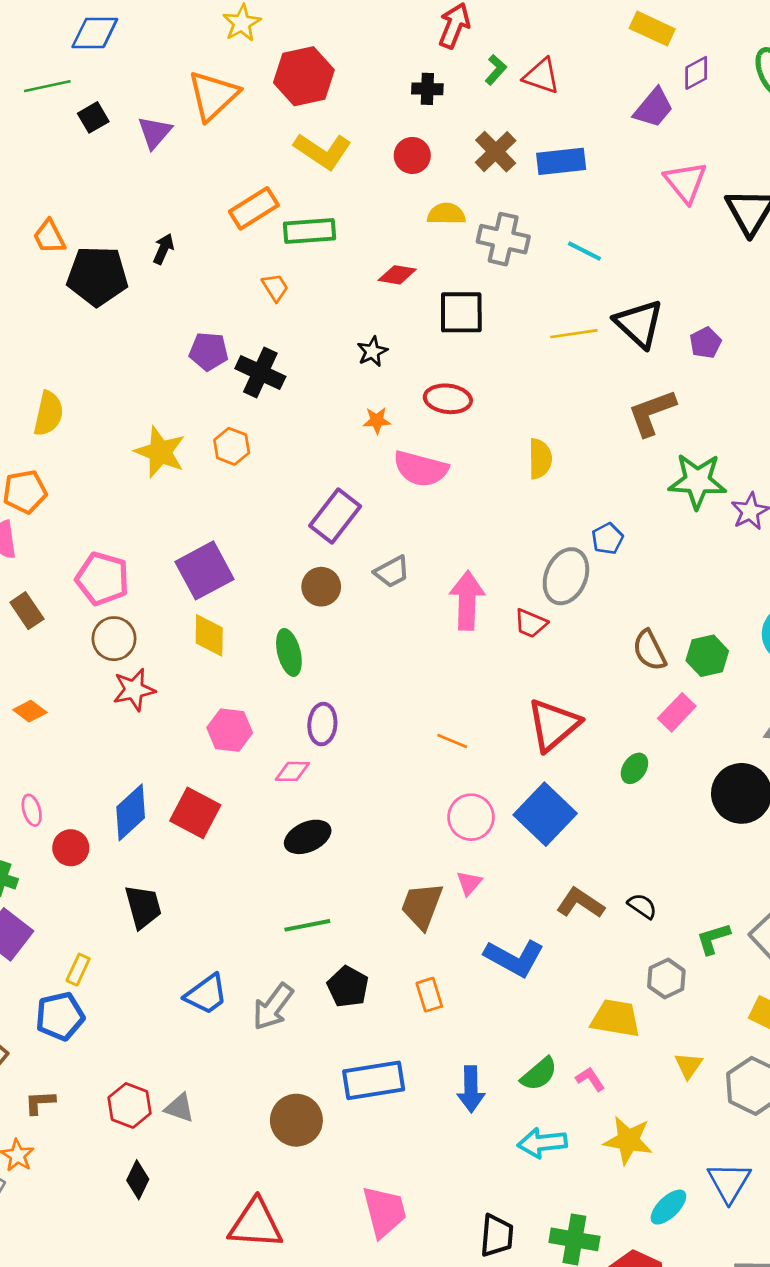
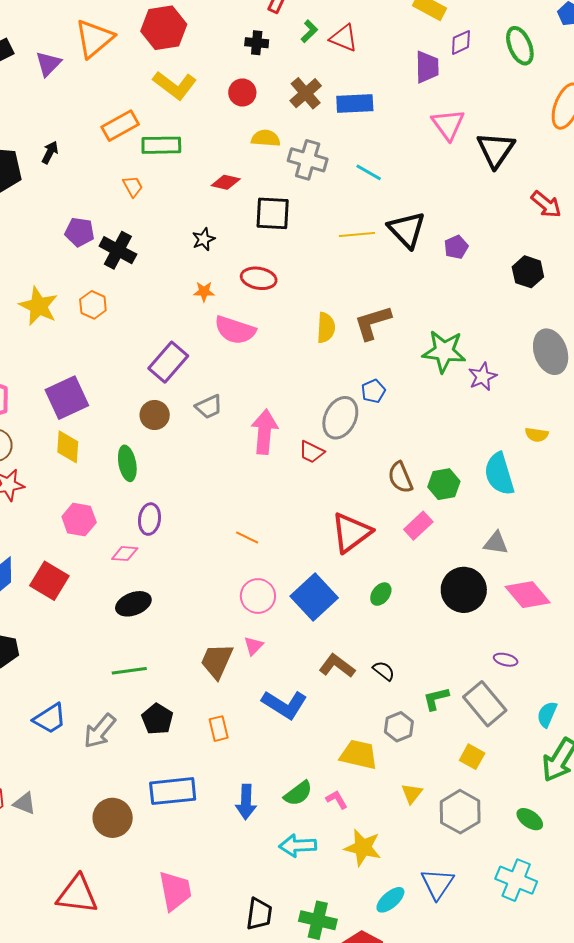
purple trapezoid: (654, 108) -> (427, 67), turned -44
brown L-shape: (652, 413) -> (373, 323), moved
red triangle: (553, 725) -> (351, 533), moved
green ellipse: (634, 768) -> (381, 594), moved

